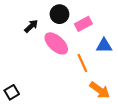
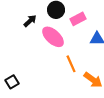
orange line: (82, 63) -> (71, 64), moved

